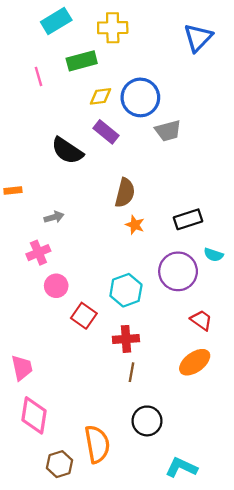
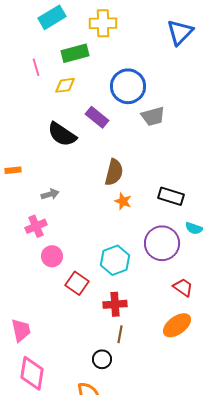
yellow diamond: (100, 96) -> (65, 85), moved
black rectangle: (188, 219) -> (171, 196), turned 35
black circle: (147, 421) -> (102, 359), moved, size x0.7

